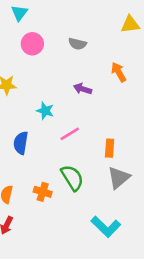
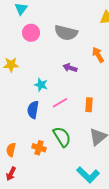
gray semicircle: (77, 44) -> (66, 33), size x1.6
blue semicircle: (21, 143) -> (33, 110), moved
orange rectangle: (110, 148) -> (89, 105), moved

